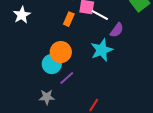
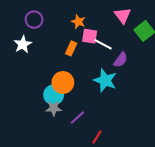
cyan star: (102, 50) -> (105, 80), turned -30
purple line: (67, 78) -> (77, 118), moved
gray star: (47, 97) -> (54, 108), moved

